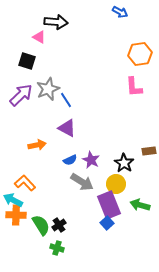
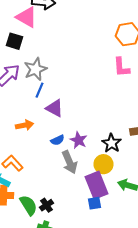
pink triangle: (39, 37) -> (26, 17), size x1.6
blue line: (66, 100) -> (40, 90), moved, turned 56
gray arrow: (82, 182) -> (70, 162), turned 35
blue square: (107, 223) -> (94, 203), turned 32

